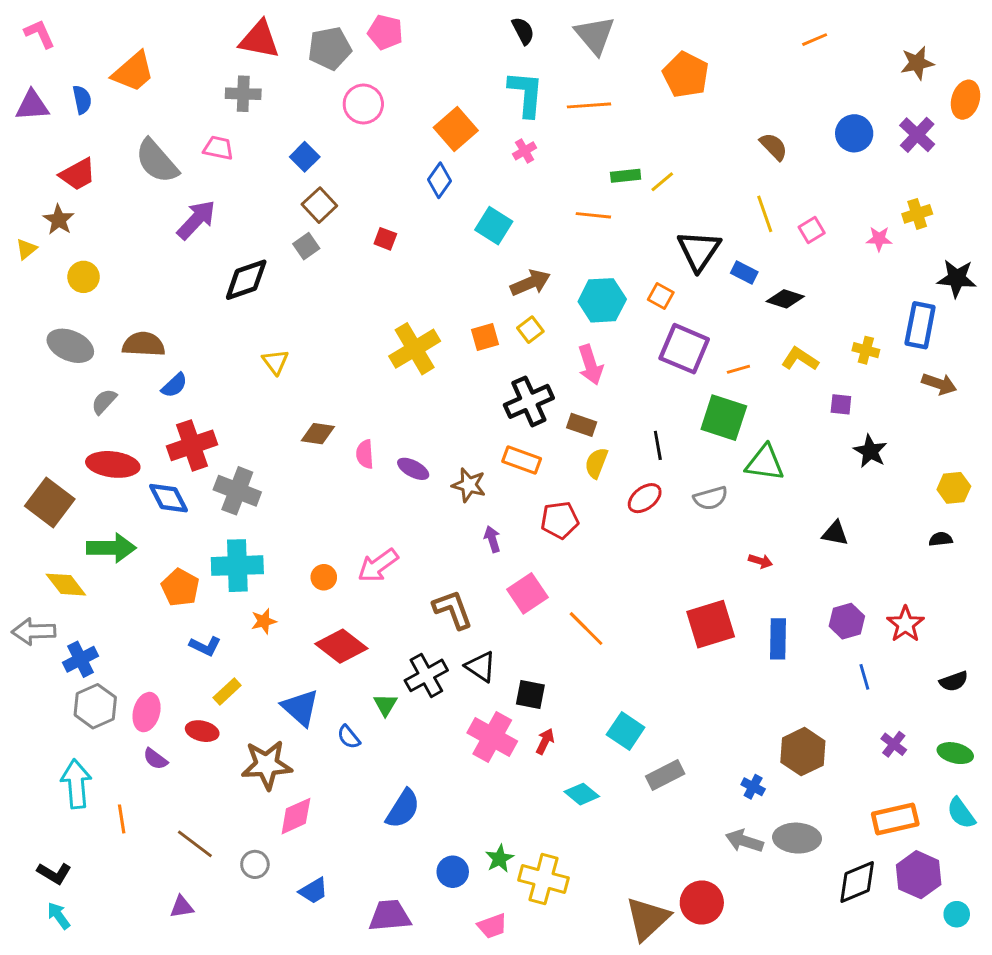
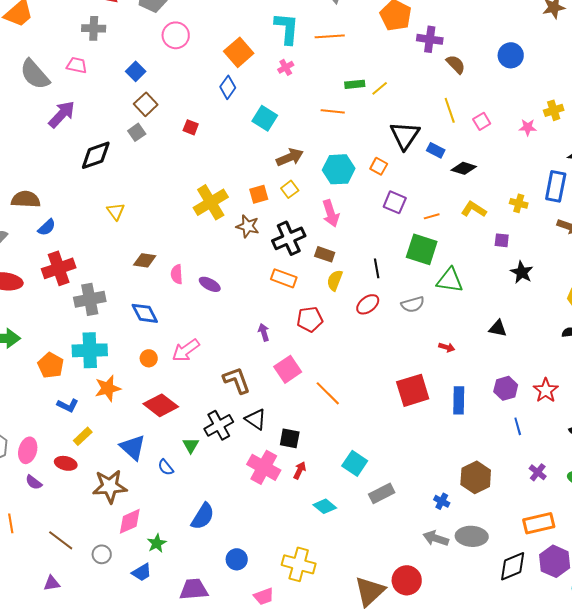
purple cross: (917, 135) -> (430, 39), moved, turned -35
purple square: (684, 349) -> (395, 202), size x0.7
brown star: (469, 485) -> (248, 226), moved
gray cross: (237, 491) -> (90, 299), turned -32
blue diamond: (168, 498) -> (145, 313), moved
orange star: (264, 621) -> (108, 388), size x1.5
green star: (500, 859) -> (157, 543), moved

